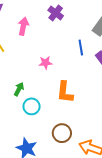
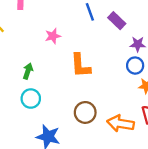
cyan circle: (32, 106) -> (31, 99), moved

